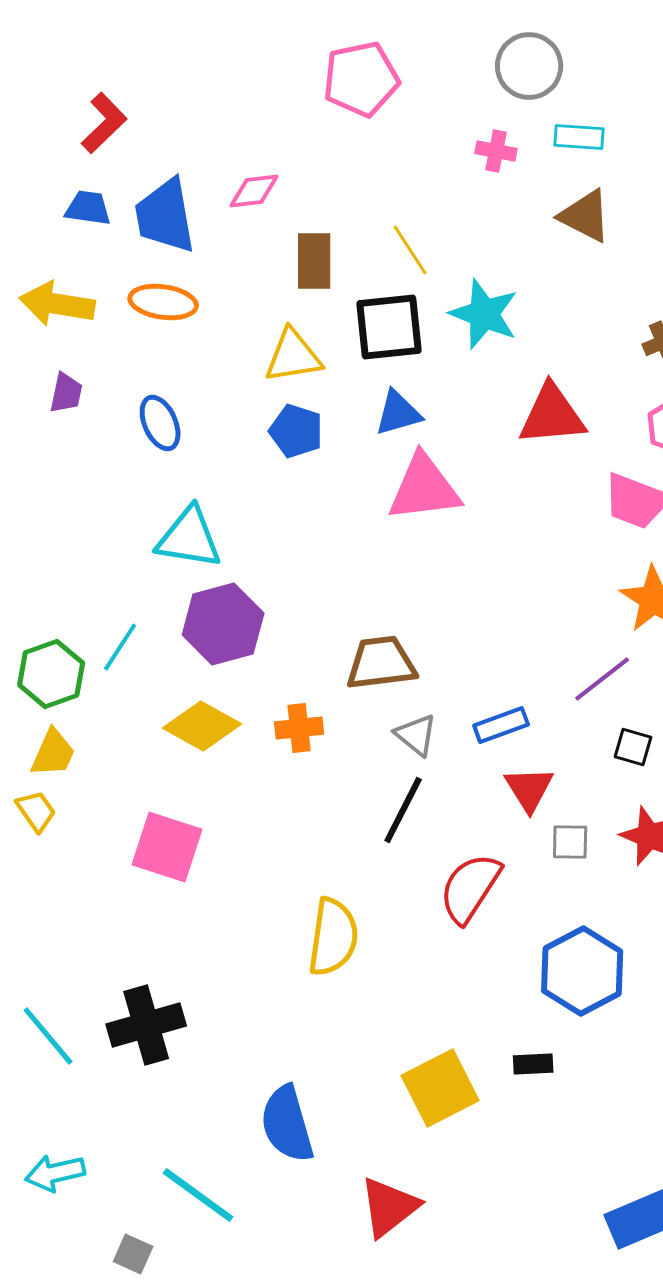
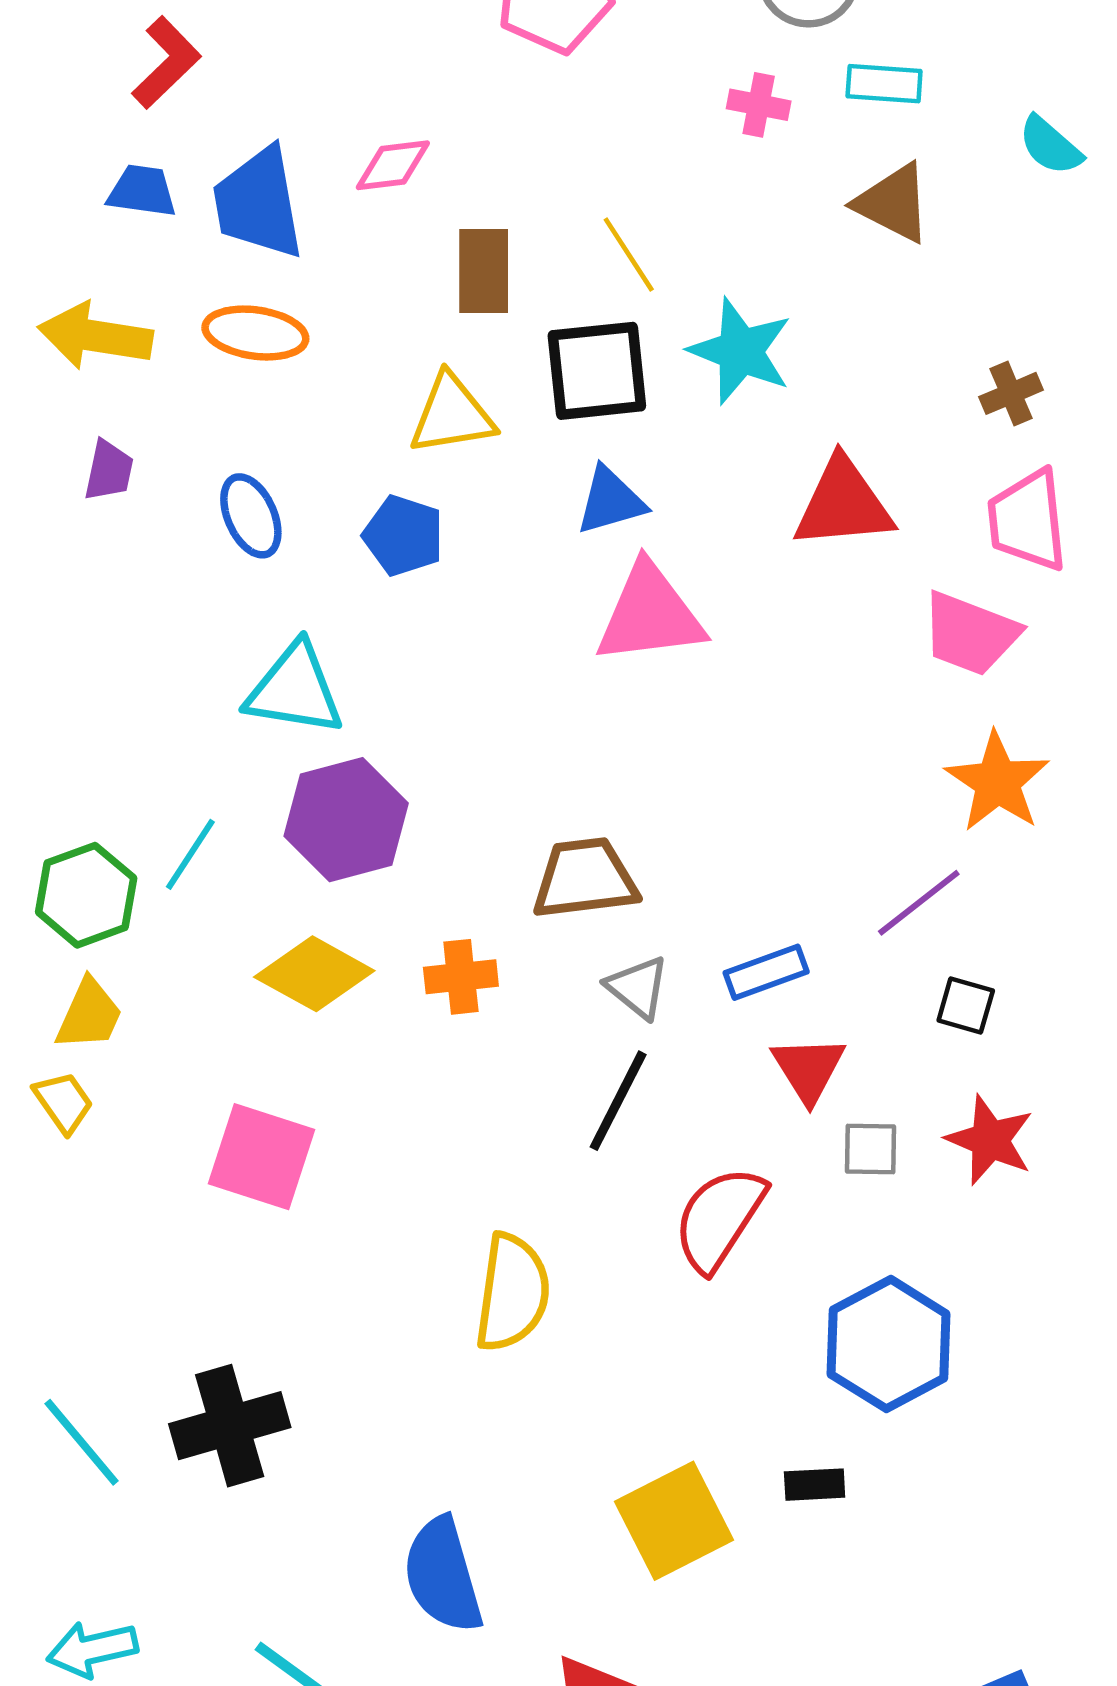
blue pentagon: (296, 431) -> (403, 536), moved

